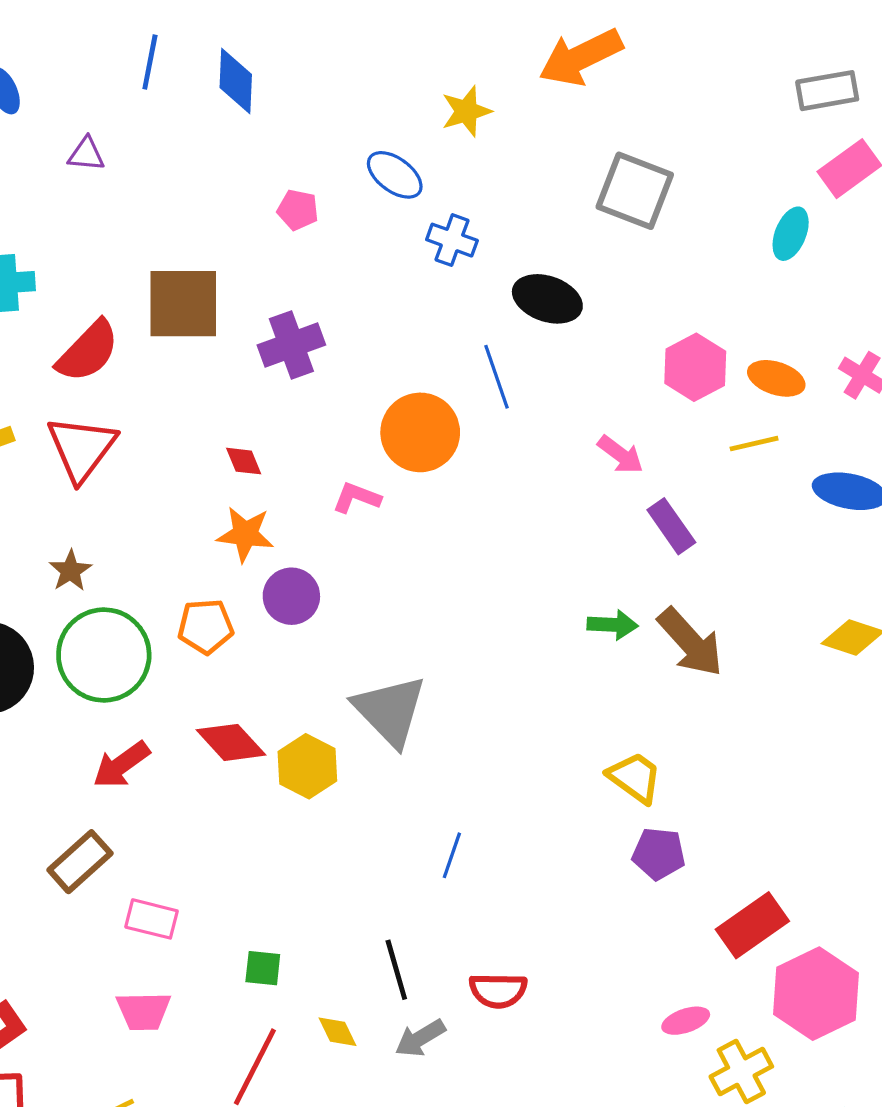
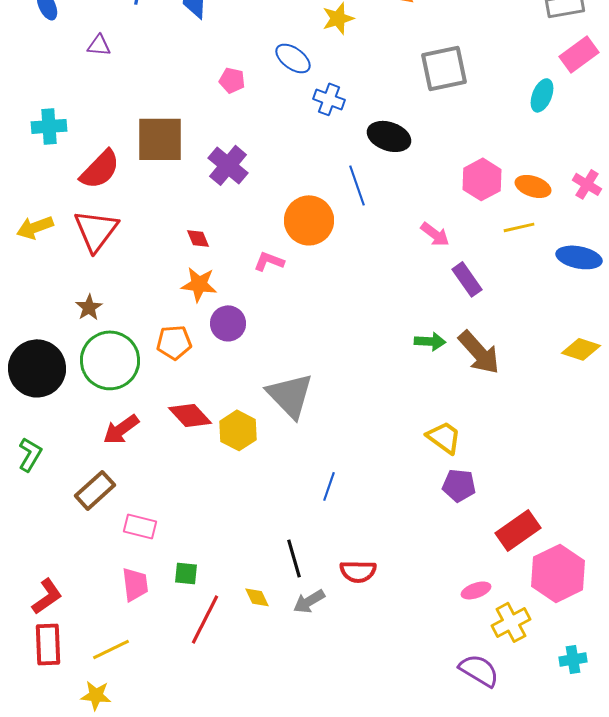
gray square: (635, 191) -> (444, 68), turned -33
purple cross: (291, 345) -> (228, 165), turned -30
green square: (263, 968) -> (186, 573), moved
pink trapezoid: (144, 1011) -> (135, 584), turned -96

